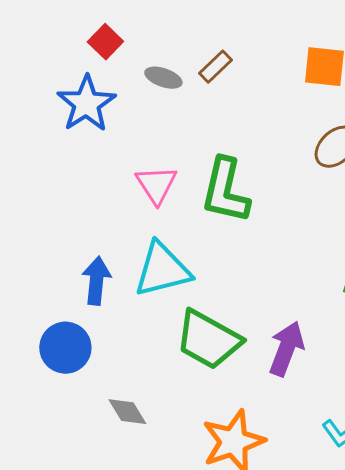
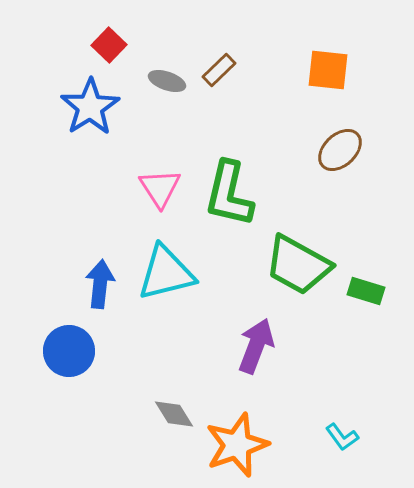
green trapezoid: (208, 340) -> (298, 265), moved
purple arrow: (286, 349) -> (256, 346), moved
gray diamond: (127, 412) -> (174, 414), moved

